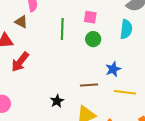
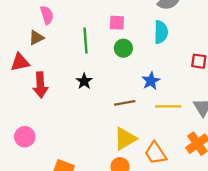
brown triangle: (21, 22) -> (36, 38), turned -48
red arrow: (20, 62) -> (40, 85), turned -35
black star: (57, 101) -> (84, 81), moved

